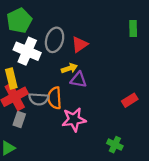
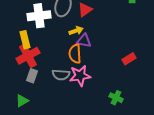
white cross: (27, 51) -> (39, 16), turned -30
orange semicircle: (55, 98) -> (75, 54), moved
gray semicircle: (39, 99) -> (61, 75), moved

